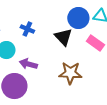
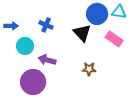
brown star: (70, 73) -> (89, 69), size x0.6

